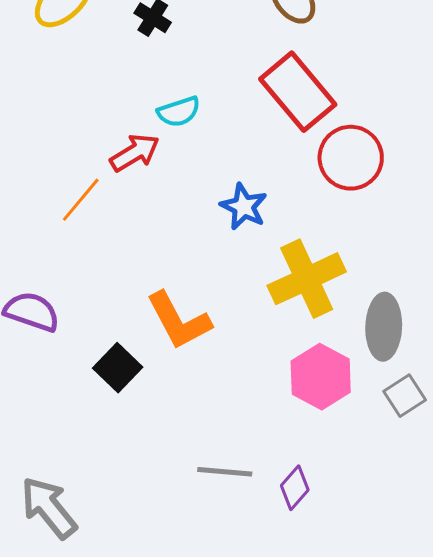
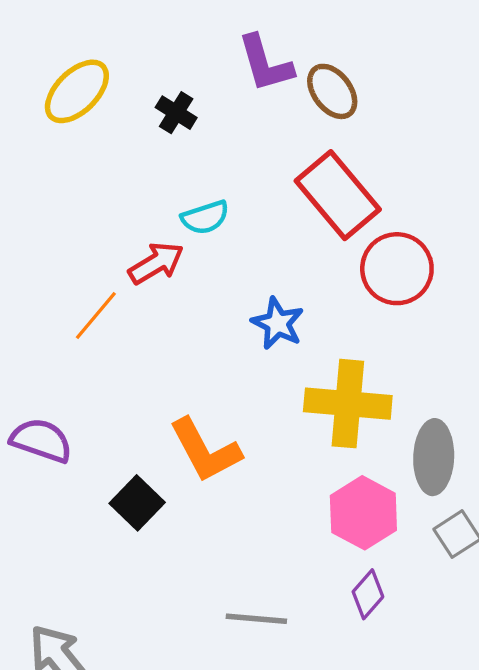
yellow cross: (307, 279) -> (348, 404), turned 30
purple diamond: (295, 488) -> (368, 594), moved

